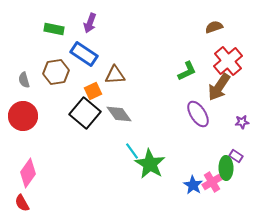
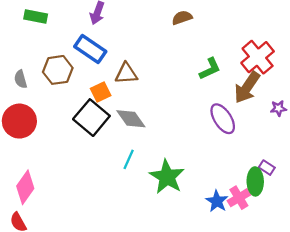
brown semicircle: (214, 27) -> (182, 18), moved
green rectangle: (54, 29) -> (36, 16), moved
purple star: (242, 122) -> (278, 108), moved
cyan line: (132, 151) -> (129, 159), moved, turned 60

